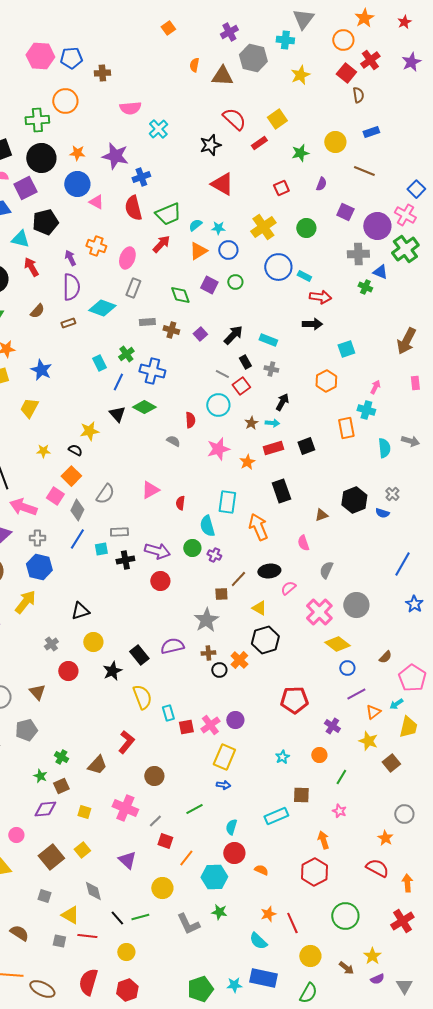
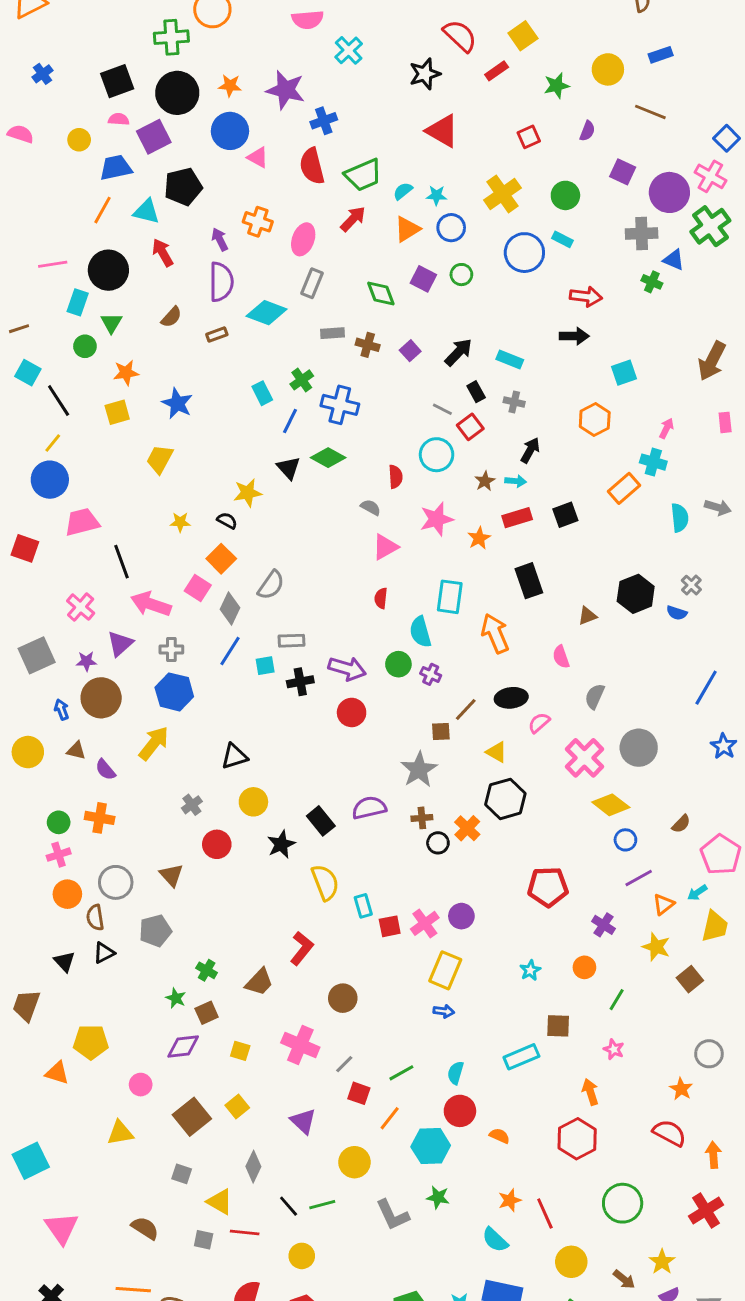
cyan rectangle: (304, 276) -> (562, 239), moved
orange rectangle: (346, 428) -> (624, 488), turned 60
pink triangle: (150, 490) -> (385, 547), moved
green line: (194, 809) -> (401, 1073), moved
gray diamond: (93, 891) -> (253, 1167), turned 40

